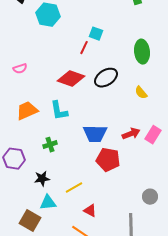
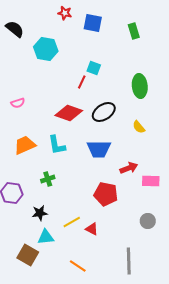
blue trapezoid: (95, 134) -> (99, 149), moved
pink rectangle: (153, 135) -> (151, 181), moved, turned 60
gray circle: (150, 197) -> (148, 221), moved
red triangle: (90, 211) -> (92, 229), moved

